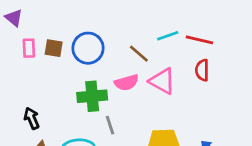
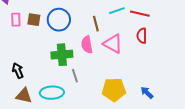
brown line: (139, 54) -> (96, 24), turned 35
pink semicircle: (127, 83) -> (87, 45), turned 96

